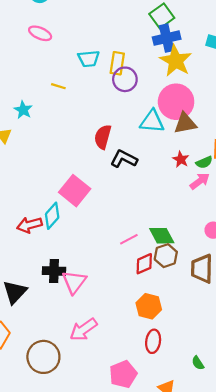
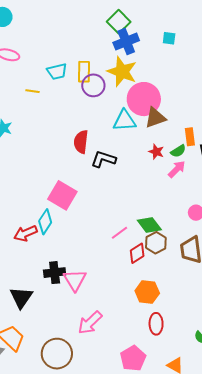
yellow star: (176, 61) -> (122, 72), moved
yellow line: (58, 86) -> (33, 91), moved

